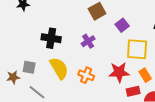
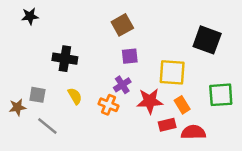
purple square: (122, 25) -> (130, 56), moved, turned 32
purple cross: (88, 41) -> (122, 85), moved
yellow semicircle: (59, 68) -> (75, 96), size x0.6

